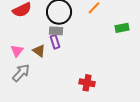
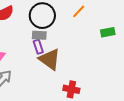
brown triangle: (39, 51) -> (50, 59), moved, size x1.6

